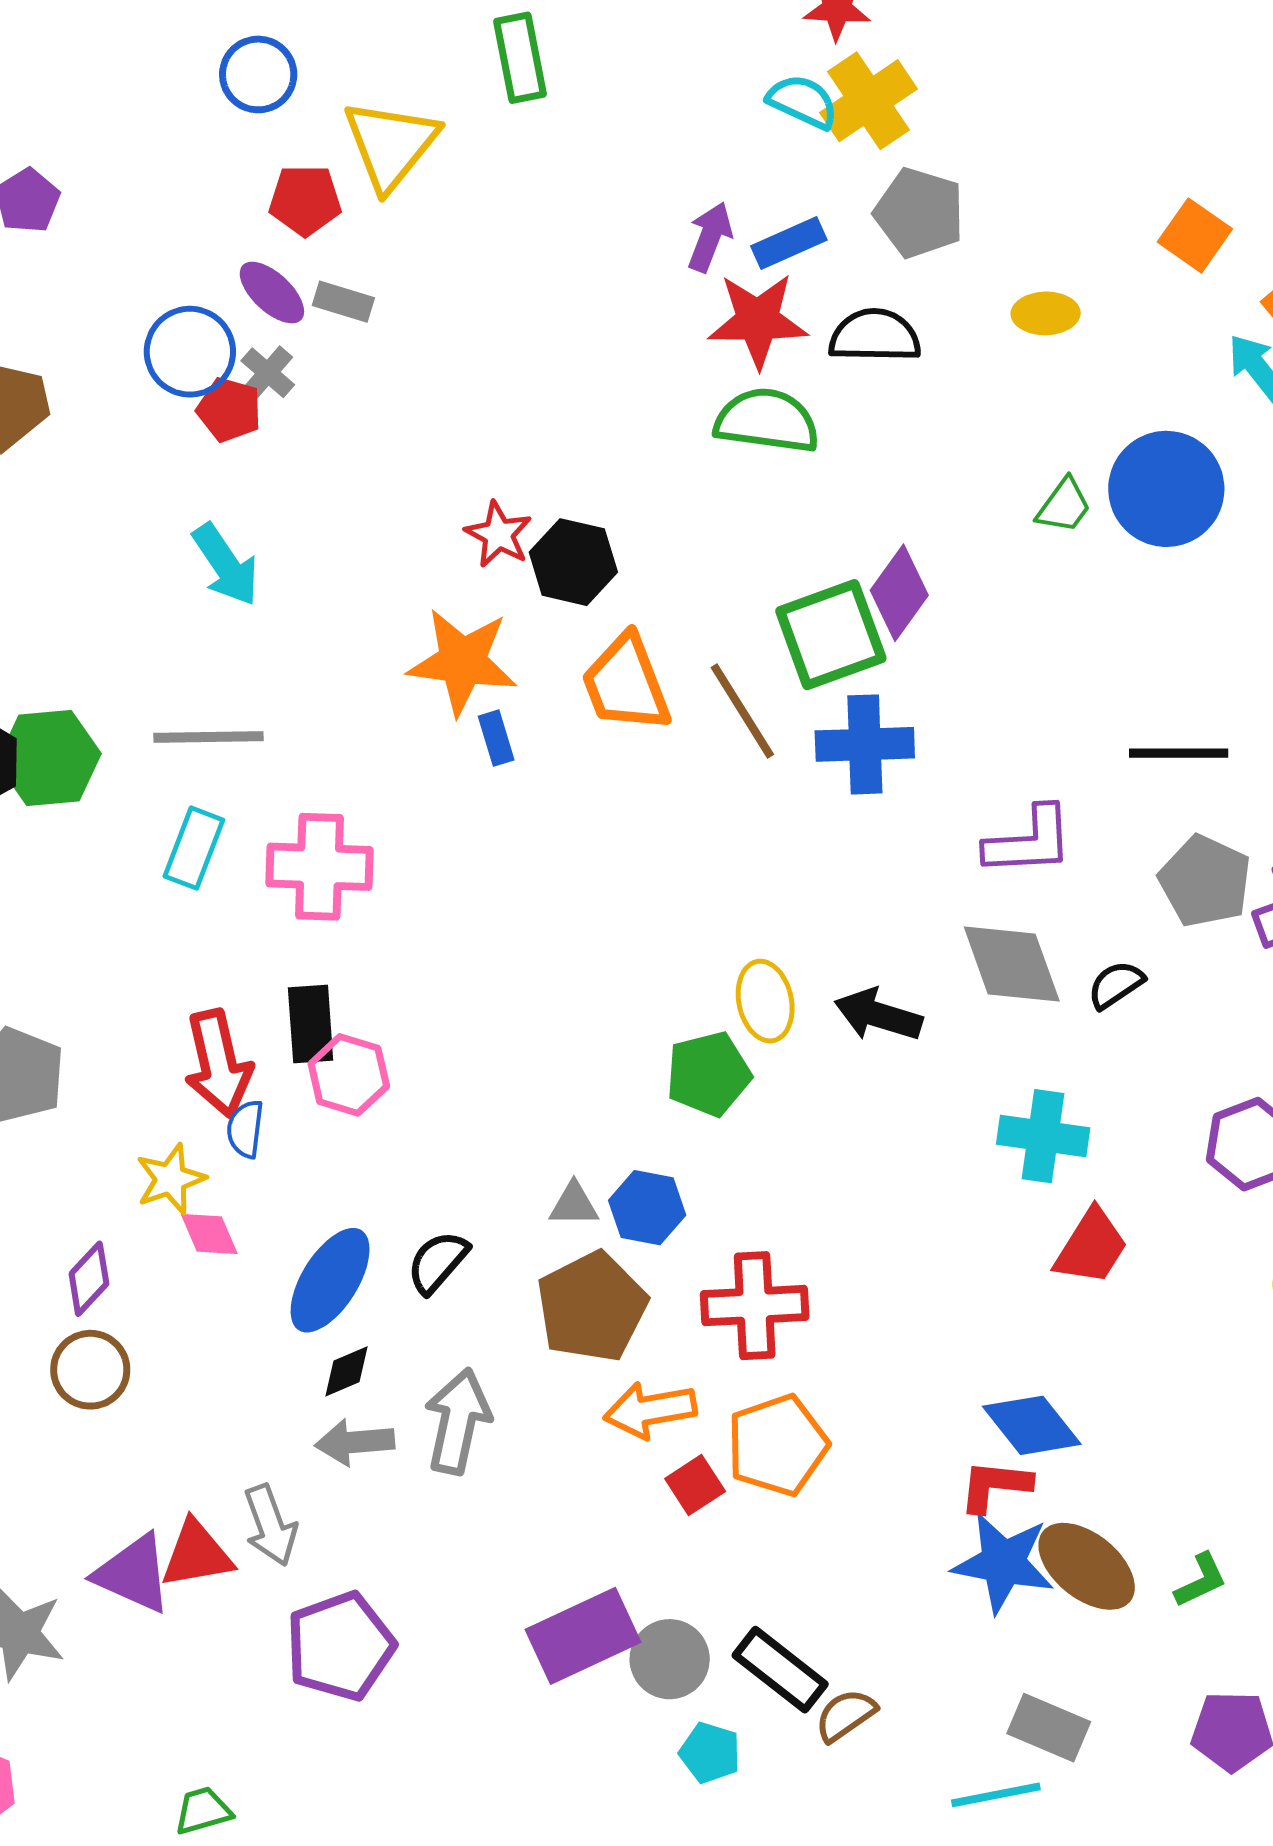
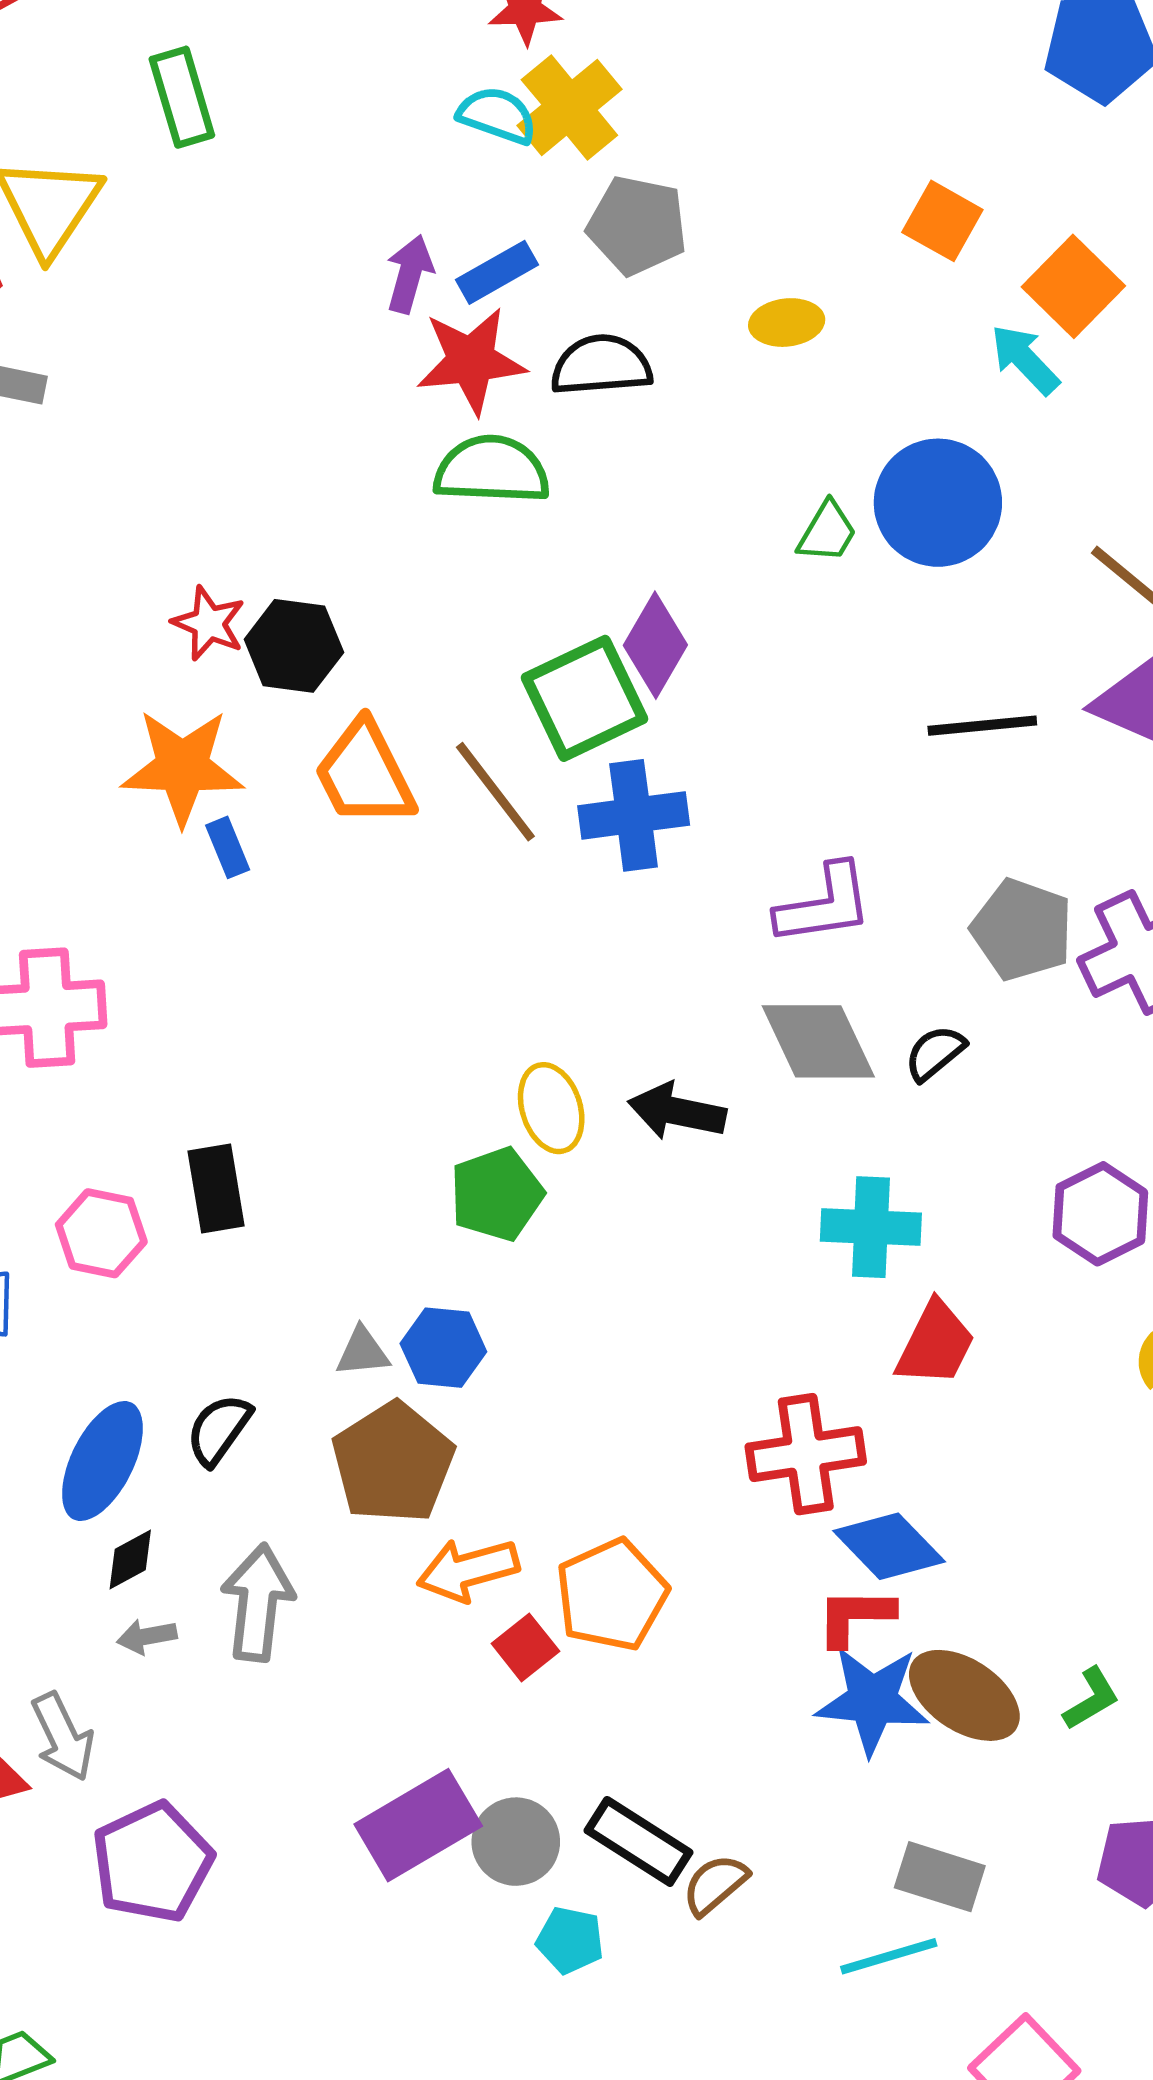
black line: (1179, 753) -> (982, 726), moved
black rectangle: (311, 1024) -> (216, 1189), moved
red cross: (755, 1306) -> (806, 1454), moved
gray arrow: (355, 1442) -> (147, 1636), size x0.7

